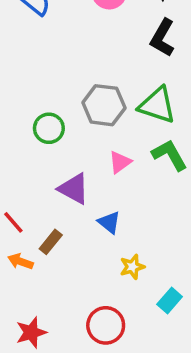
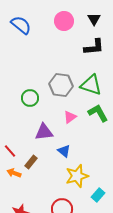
black L-shape: (163, 38) -> (94, 47), turned -125
purple triangle: (74, 189) -> (44, 132), turned -36
yellow star: (132, 267) -> (77, 176), size x1.6

